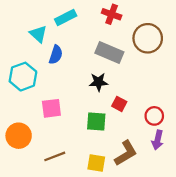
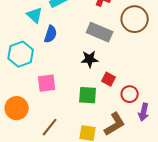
red circle: (154, 116) -> (130, 94), moved
brown line: (55, 156) -> (50, 127), turned -30

